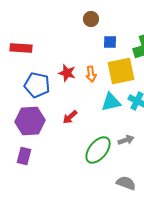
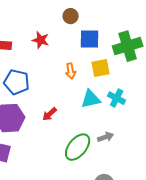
blue square: (110, 42) -> (90, 39), size x1.5
yellow square: (121, 71) -> (101, 68), size x0.7
red star: (67, 73) -> (41, 40), moved

